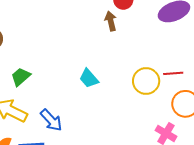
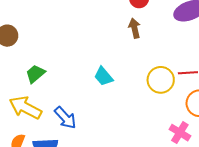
brown arrow: (111, 21) -> (135, 28), moved

